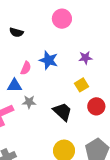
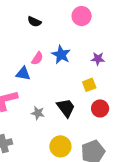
gray star: (29, 102) -> (38, 113), moved

